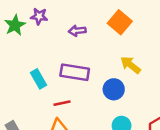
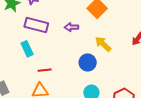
purple arrow: (77, 31) -> (71, 27), moved
purple rectangle: (75, 72) -> (36, 25), moved

